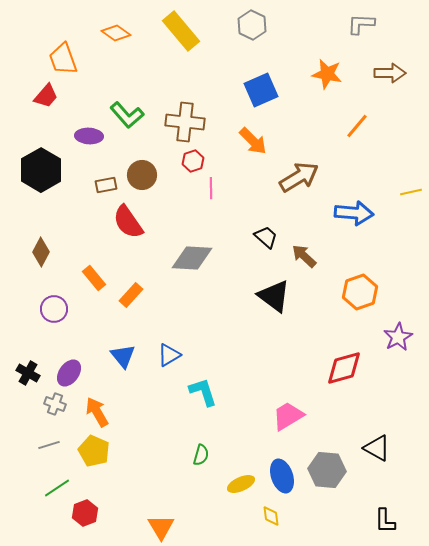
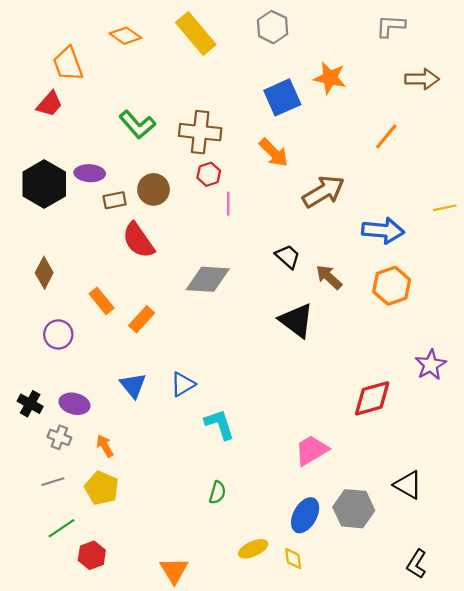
orange star: (327, 74) -> (330, 78), moved
purple ellipse: (89, 136) -> (90, 173), moved
orange hexagon: (360, 292) -> (392, 286), moved
purple ellipse: (69, 373) -> (75, 404), turned 68
orange arrow: (97, 412) -> (105, 446), size x0.7
blue ellipse: (282, 476) -> (305, 515), turned 48
yellow ellipse: (241, 484) -> (253, 549), moved
black L-shape: (385, 521) -> (417, 564), turned 32

